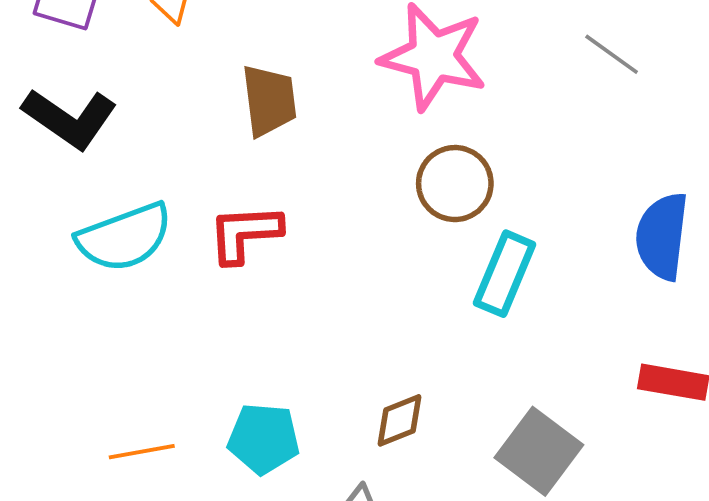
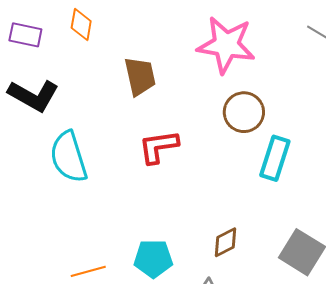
red L-shape: (245, 233) -> (158, 147), moved
cyan semicircle: (124, 237) -> (69, 157), turned 98

